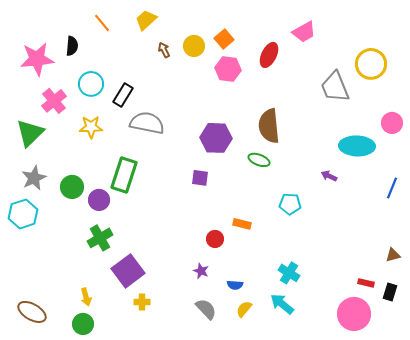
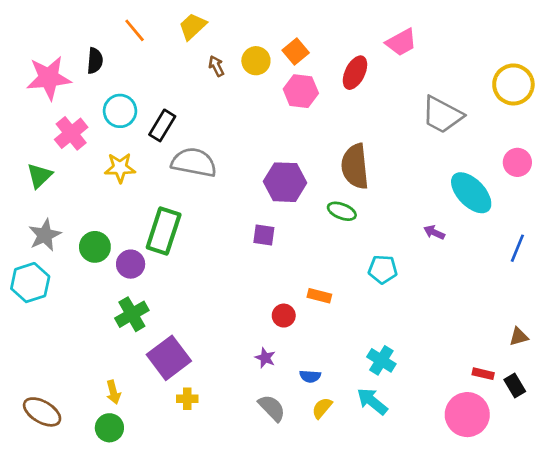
yellow circle: (371, 64) -> (513, 84), moved
gray trapezoid: (335, 87) -> (442, 115), turned -40
green triangle: (30, 133) -> (39, 176), size x0.7
cyan ellipse: (357, 146) -> (471, 193), turned 44
black rectangle: (390, 292) -> (515, 386), turned -48

